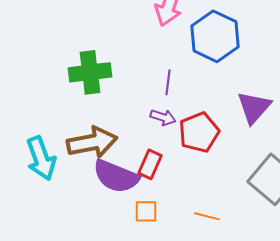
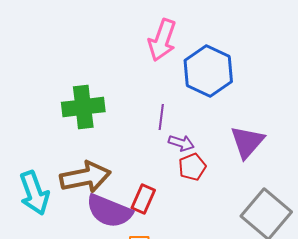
purple arrow: (163, 117) -> (181, 143), moved
red pentagon: (199, 132) -> (192, 167), size x0.7

